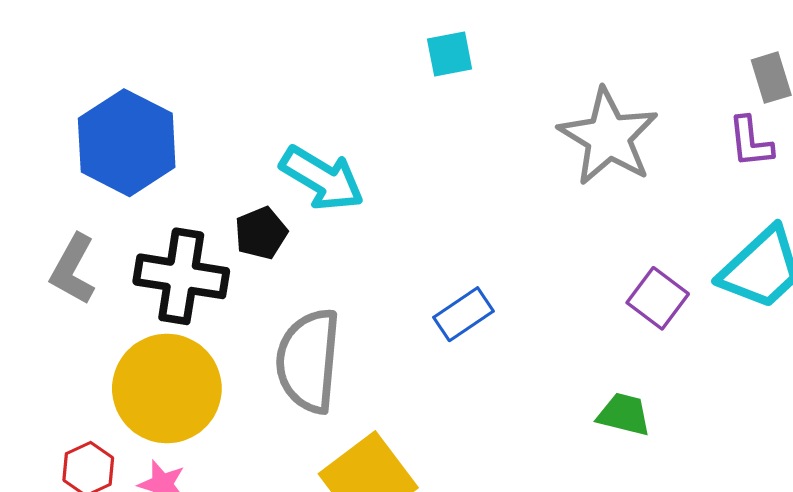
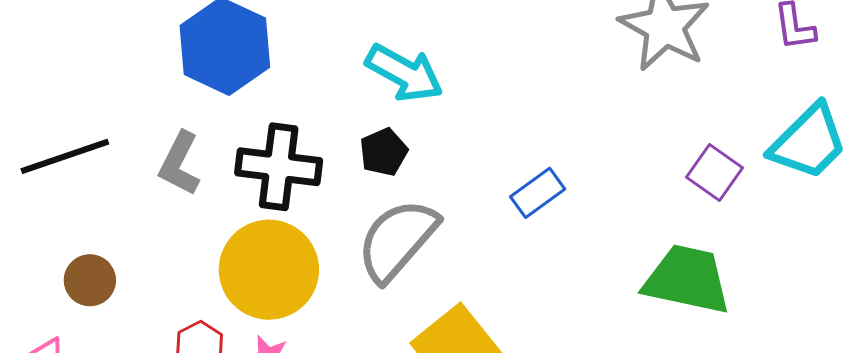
black pentagon: (261, 233) -> (384, 152), moved
gray semicircle: (308, 361) -> (397, 240), turned 38
green trapezoid: (624, 414) -> (687, 279), size x1.8

